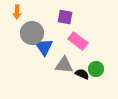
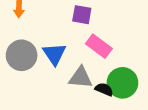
gray circle: (32, 33) -> (22, 55), moved
green circle: (96, 69) -> (122, 83), size x1.5

